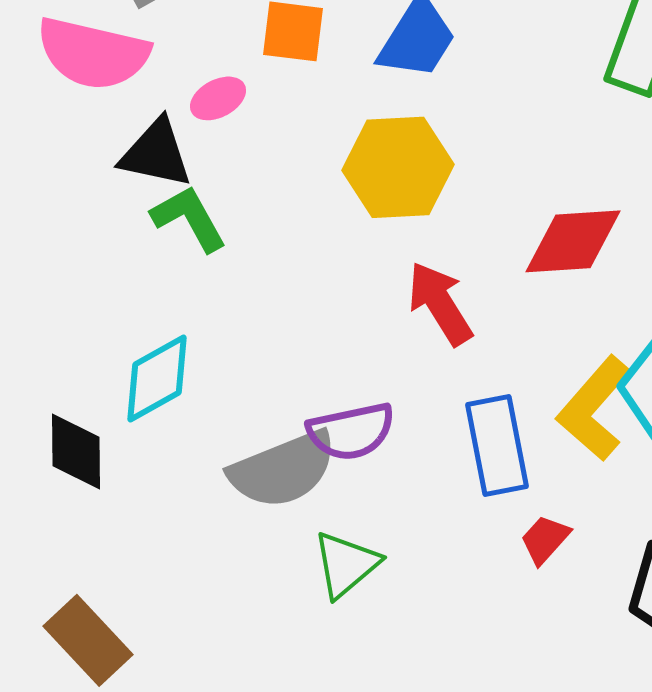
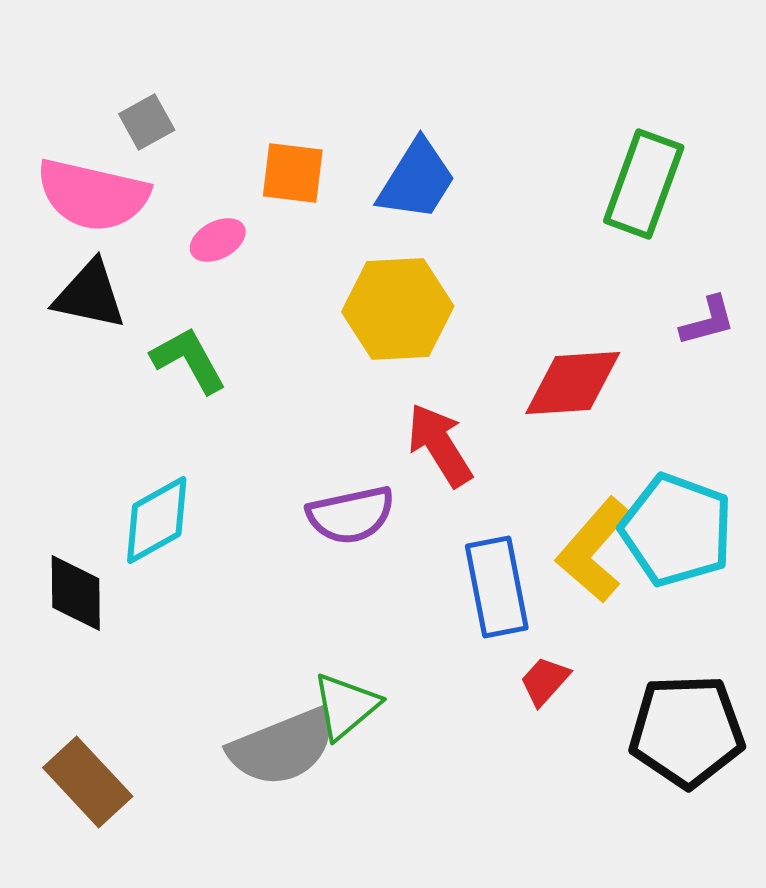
black triangle: (156, 153) -> (90, 295), moved
purple semicircle: (351, 431) -> (351, 515), moved
gray semicircle: (283, 469) -> (283, 747), moved

